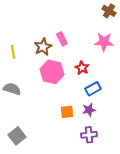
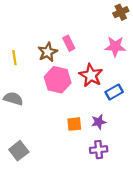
brown cross: (109, 11) -> (121, 12), turned 32
red star: (82, 68) -> (91, 75), size x1.5
blue rectangle: (93, 89) -> (114, 92), moved

